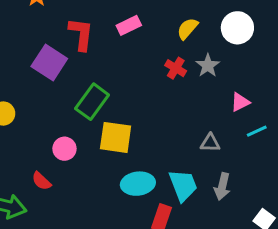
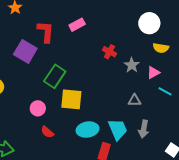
yellow semicircle: (187, 29) -> (161, 48), moved, turned -119
gray star: (208, 65) -> (132, 65), moved
cyan line: (257, 131) -> (165, 91), turned 56
red semicircle: (41, 181) -> (47, 132), moved

